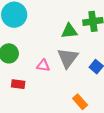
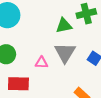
red rectangle: (18, 84) -> (18, 84), size x1.5

